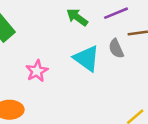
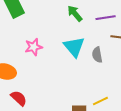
gray semicircle: (116, 49) -> (97, 55), moved

